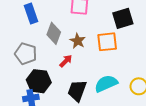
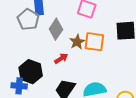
orange square: (107, 42) -> (94, 42), moved
gray pentagon: (26, 54) -> (28, 19), moved

